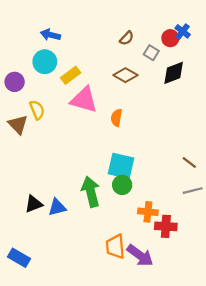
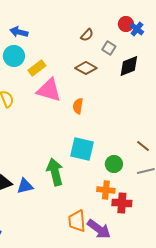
red circle: (170, 38) -> (126, 24), moved
green circle: (122, 185) -> (114, 164), moved

